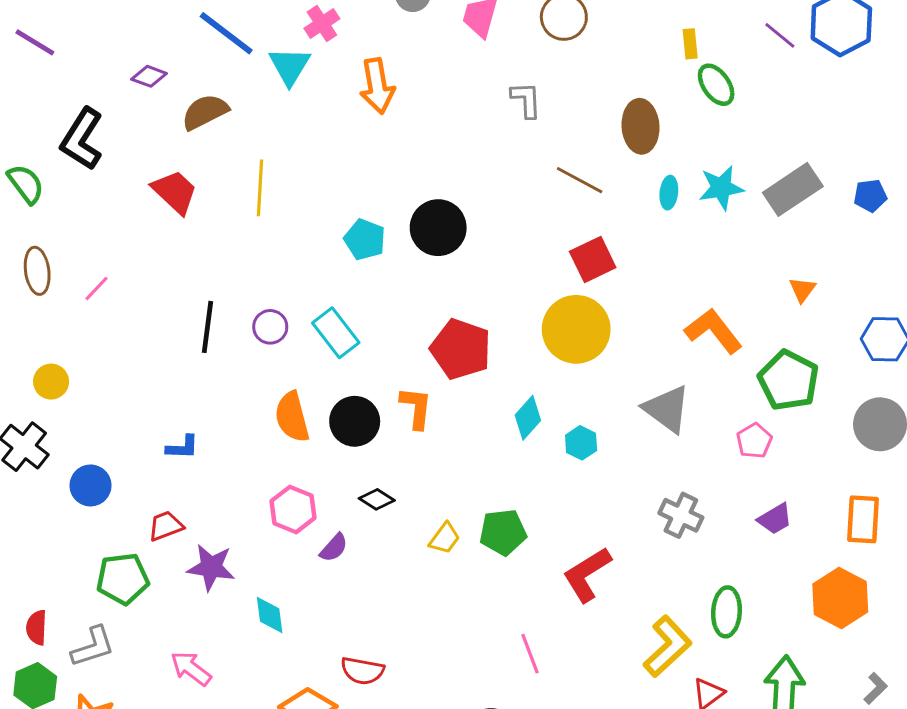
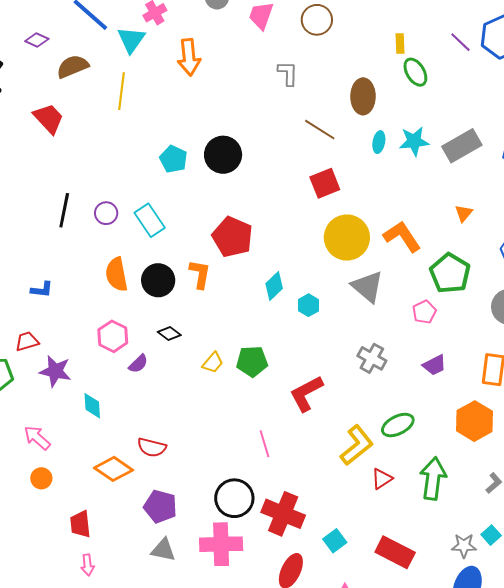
yellow line: (260, 188) -> (121, 91), moved
yellow circle: (576, 329) -> (347, 238), moved
green ellipse: (726, 612) -> (398, 425), turned 56

